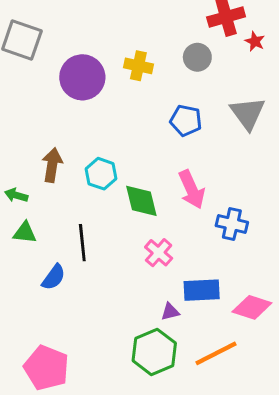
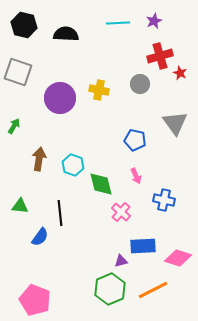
blue pentagon: (186, 120) -> (135, 140), moved
pink arrow: (192, 189) -> (136, 176), size x0.6
green arrow: (16, 195) -> (14, 126), moved, turned 105
pink cross: (159, 253) -> (121, 212), moved

